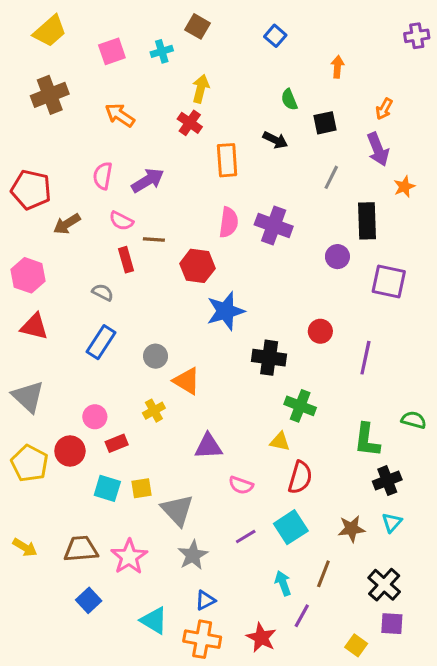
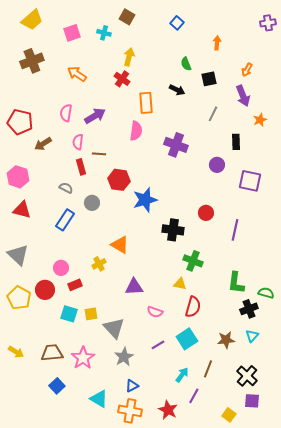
cyan cross: (162, 51) -> (104, 33), turned 32
pink semicircle: (121, 221) -> (78, 142), turned 70
black rectangle: (367, 221) -> (236, 142), size x0.7
pink semicircle: (229, 222) -> (136, 131), moved
red hexagon: (197, 266) -> (119, 180), moved
gray circle: (156, 356) -> (92, 203), moved
green semicircle: (414, 420) -> (266, 293), moved
cyan arrow: (283, 583) -> (182, 375), turned 56

